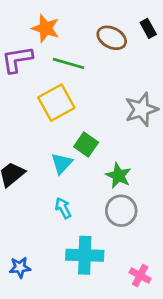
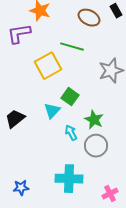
green line: (69, 63) -> (72, 47), moved
cyan arrow: (63, 208) -> (71, 133), moved
pink cross: (140, 276) -> (110, 194), turned 35

